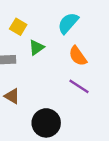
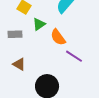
orange semicircle: (78, 56) -> (58, 37), moved

